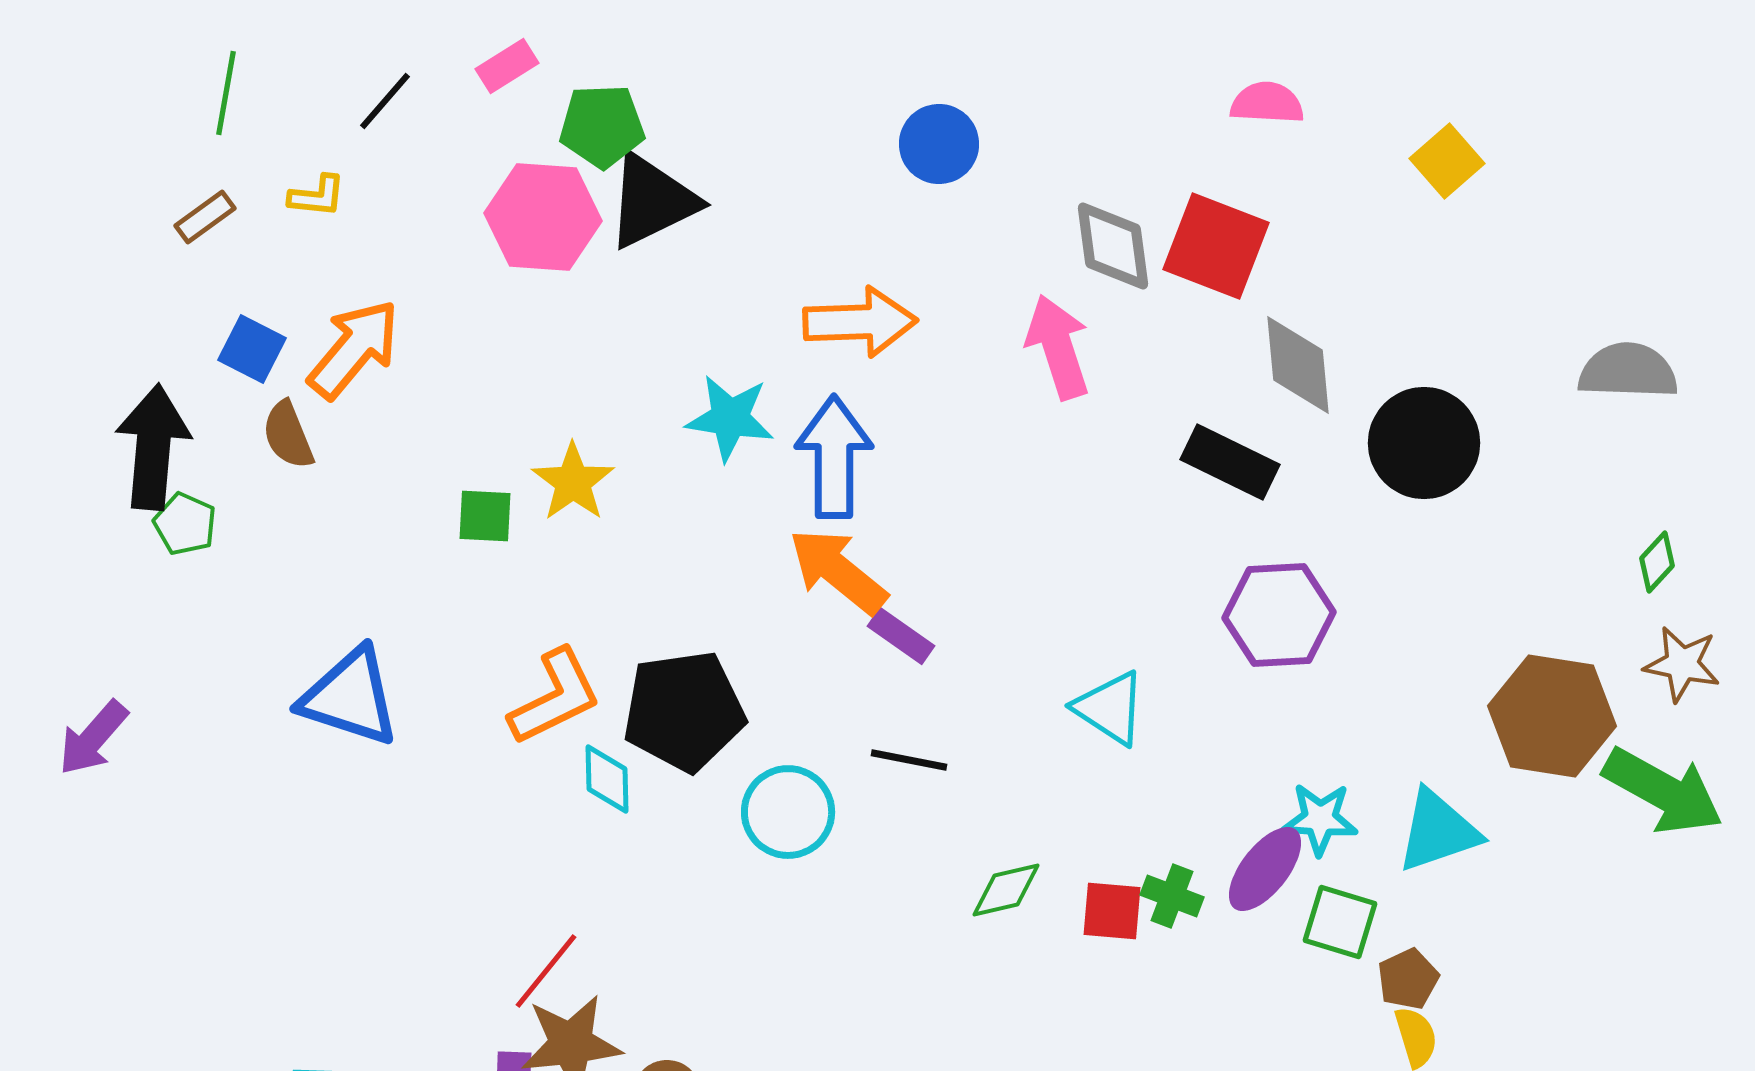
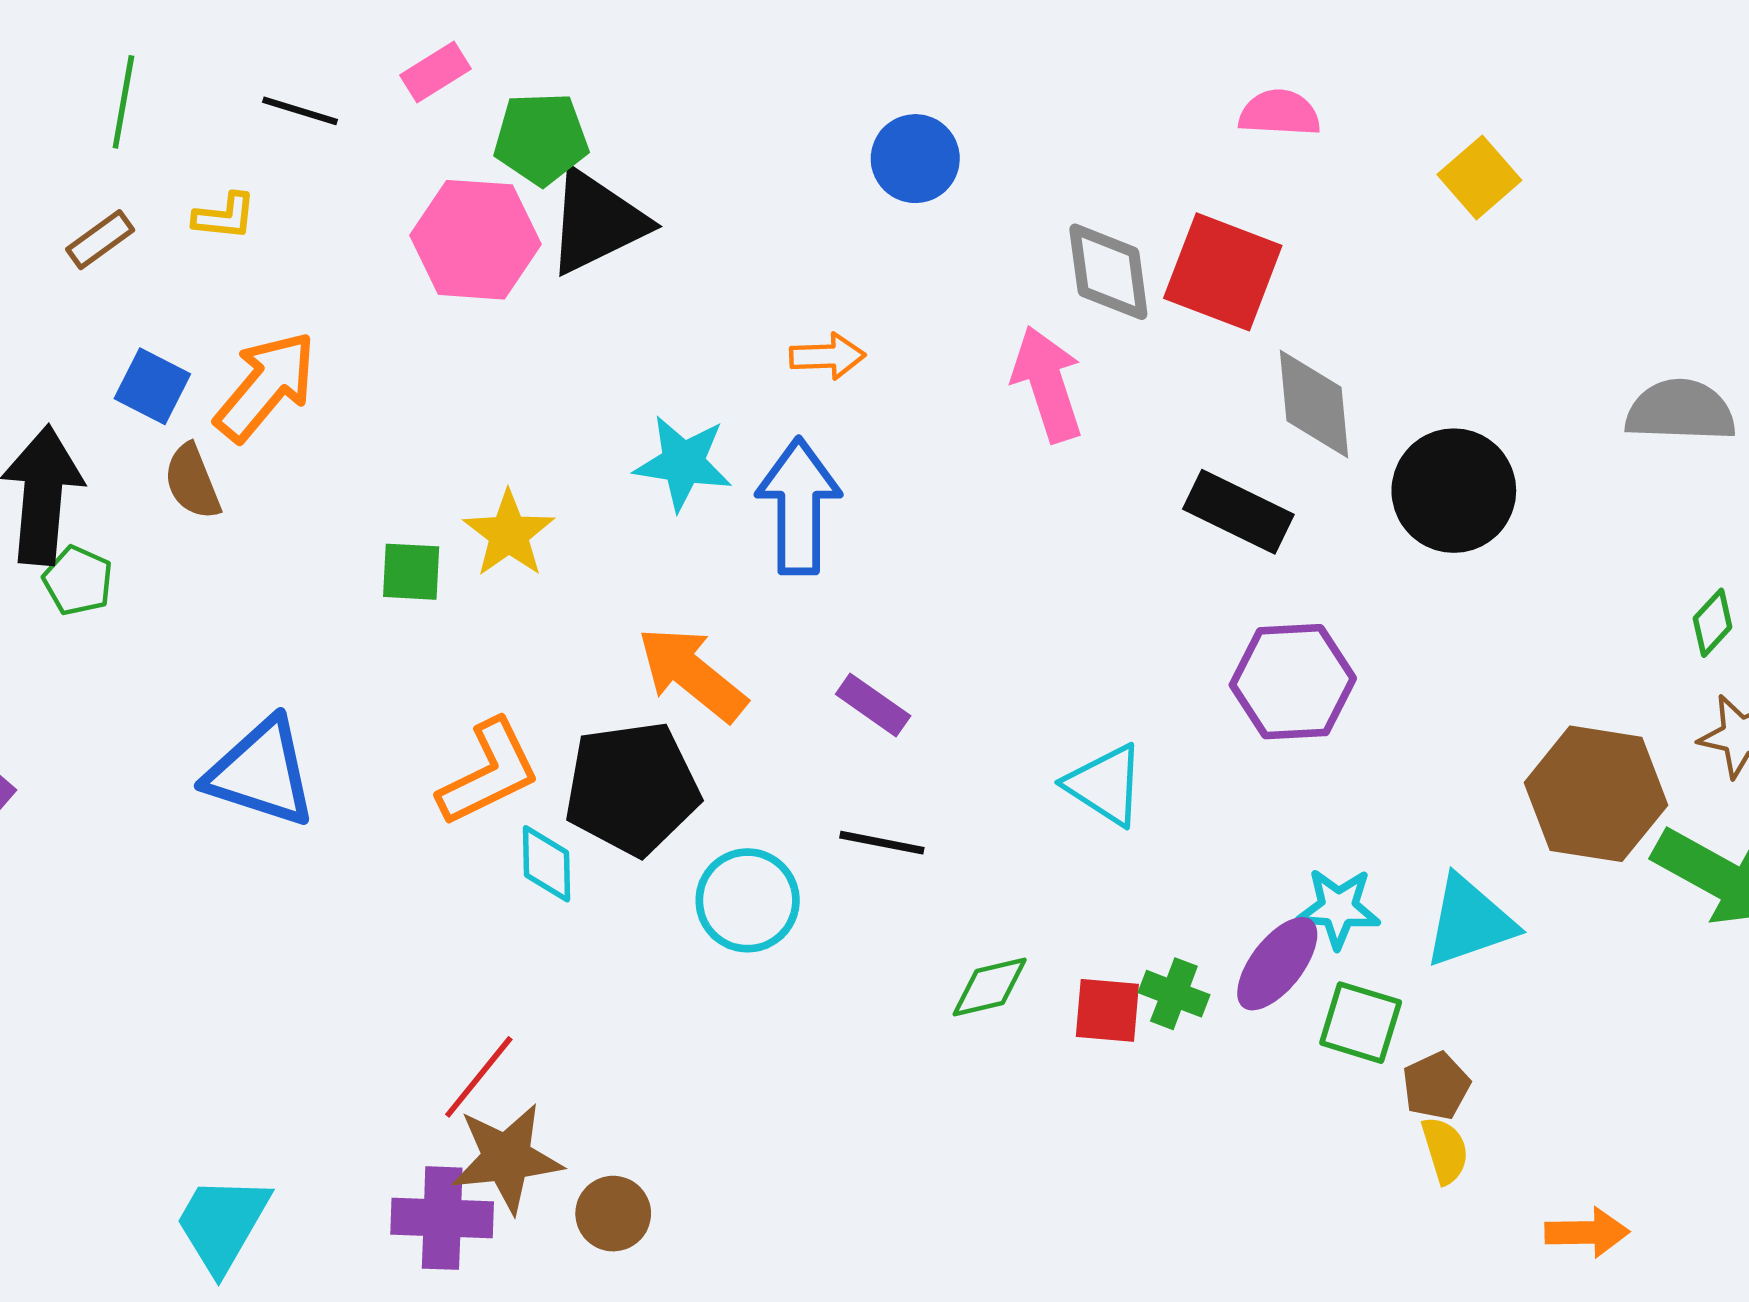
black line: (385, 101) -> (300, 111), turned 66
orange arrow: (860, 322) -> (828, 356), size x0.6
orange arrow: (838, 571) -> (692, 674), moved

